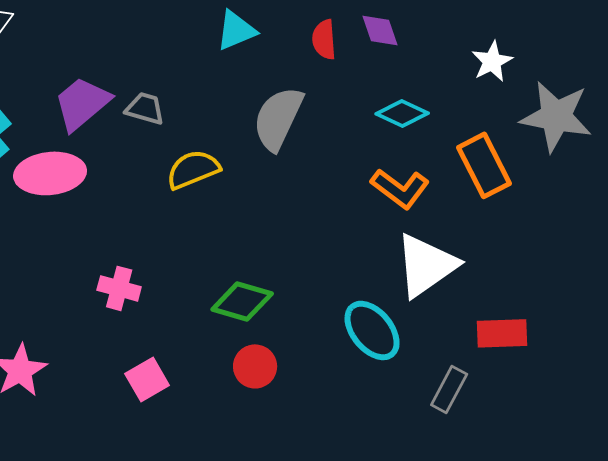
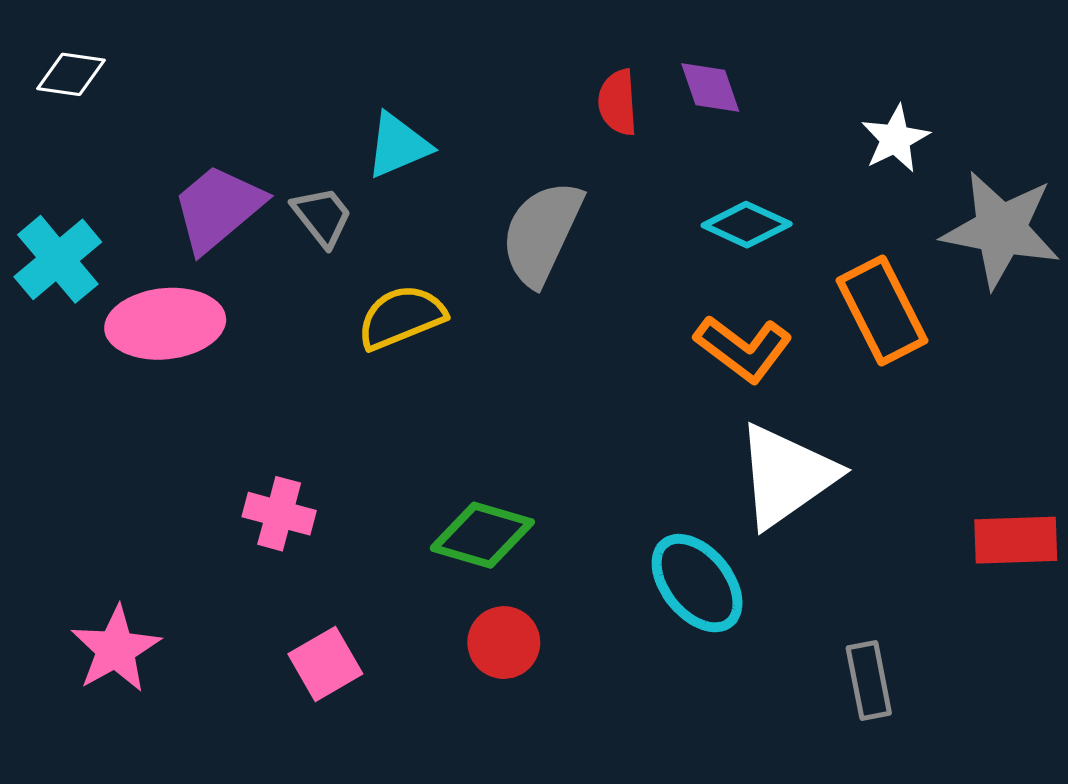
cyan triangle: (236, 30) -> (398, 145), moved
gray trapezoid: (145, 108) -> (322, 216), turned 36
red rectangle: (502, 333) -> (1016, 540), moved
gray rectangle: (449, 389) -> (869, 681), moved, turned -39

